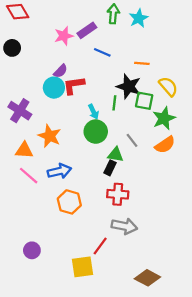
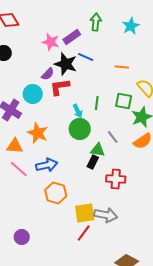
cyan star: (139, 18) -> (131, 26), moved
pink star: (64, 36) -> (51, 42), turned 30
black star: (129, 86) -> (66, 64), moved
cyan circle: (54, 88) -> (33, 94), moved
red cross: (118, 194) -> (116, 179), moved
yellow square: (83, 267) -> (85, 213), moved

